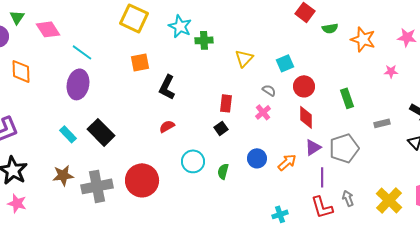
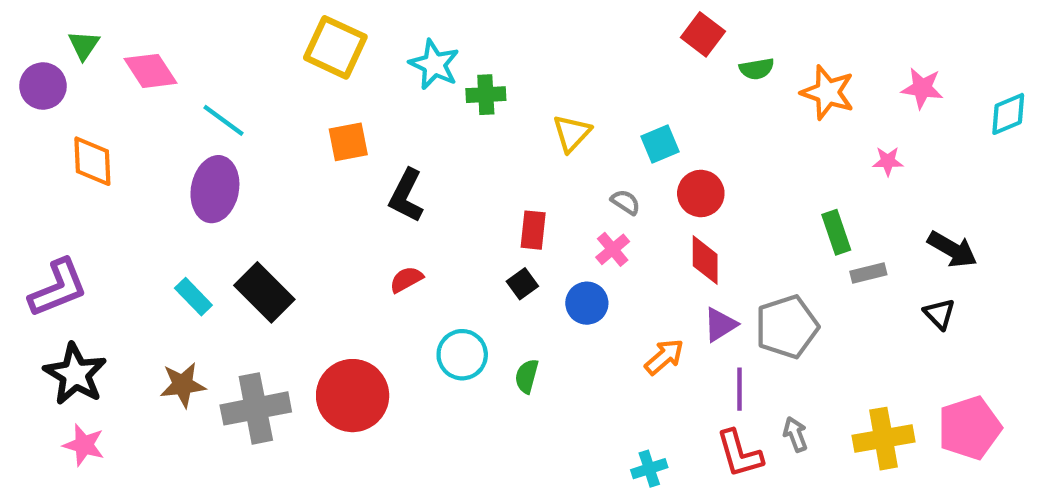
green rectangle: (347, 98) -> (836, 232), moved
blue circle: (257, 158) -> (587, 303), moved
yellow cross: (389, 200) -> (884, 439), turned 36

